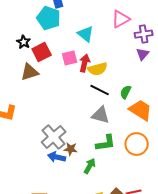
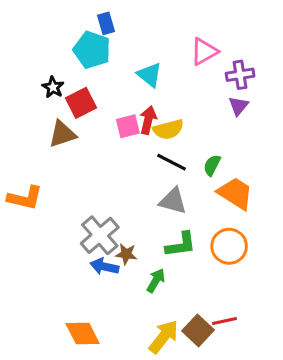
pink square: (70, 58) -> (128, 126), moved

